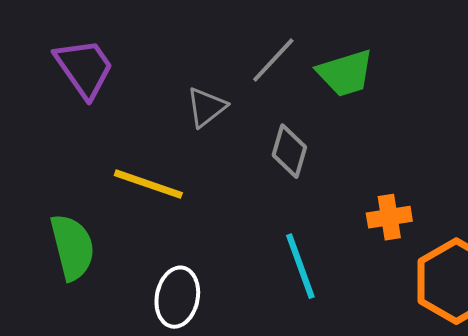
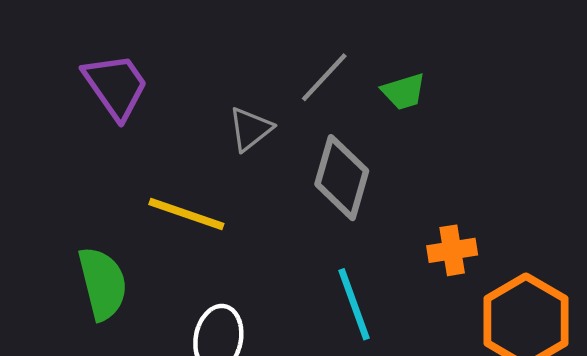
green trapezoid: (345, 73) -> (404, 92), size x0.7
gray diamond: (289, 151) -> (342, 178), size x1.4

